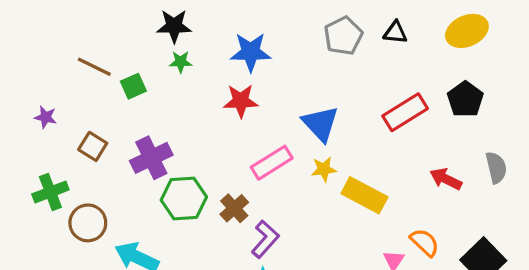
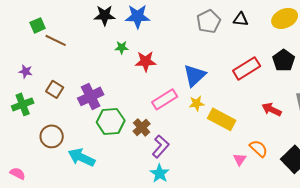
blue star: (251, 52) -> (138, 16), moved
green star: (181, 62) -> (122, 47), moved
green square: (133, 86) -> (38, 25), moved
blue triangle: (320, 124) -> (195, 75), turned 30
green cross: (50, 192) -> (23, 104), moved

